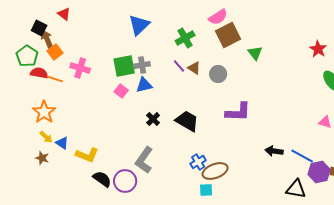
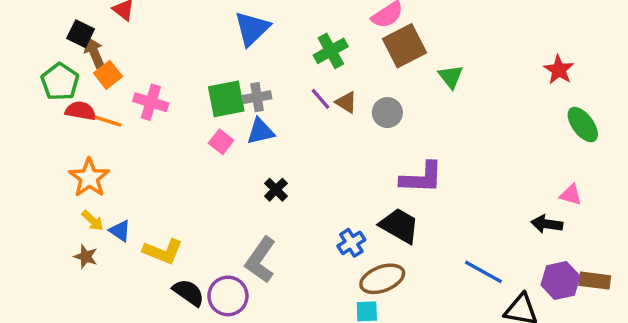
black trapezoid: (187, 121) -> (399, 226), moved
black arrow: (274, 151) -> (547, 224), moved
blue line: (302, 156) -> (483, 272), moved
blue cross: (198, 162) -> (351, 243), moved

